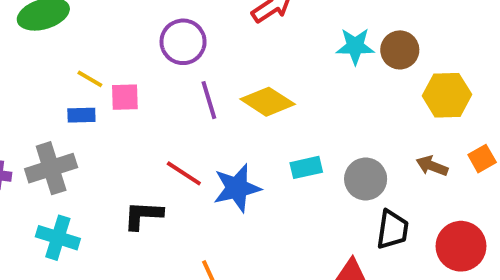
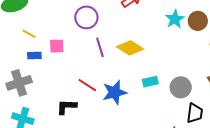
cyan star: (355, 46) -> (175, 19), turned -30
yellow line: (90, 79) -> (29, 34), moved

